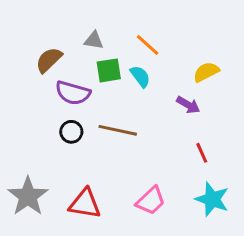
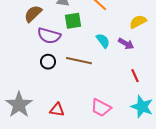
cyan semicircle: (140, 76) -> (103, 41), moved
pink trapezoid: (151, 201) -> (101, 108), turned 70
red triangle: (85, 204) -> (57, 110), size x0.7

